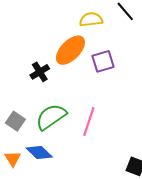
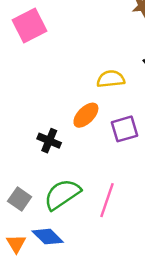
orange ellipse: (70, 50) -> (86, 115), size x0.7
black cross: (40, 72) -> (49, 141), turned -36

